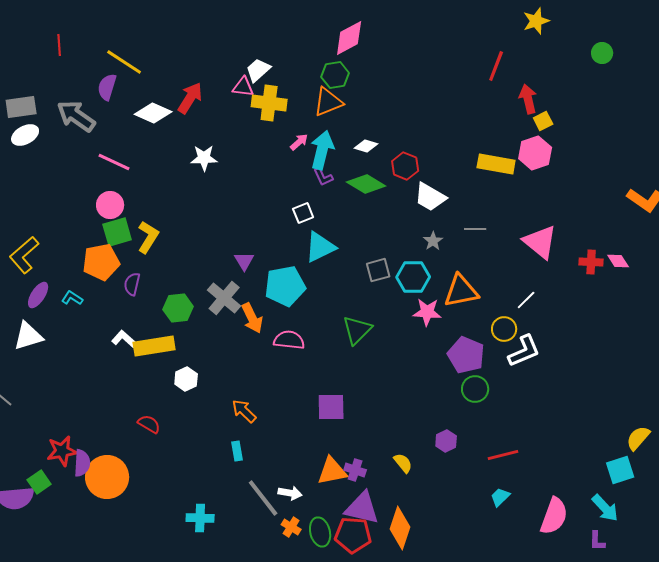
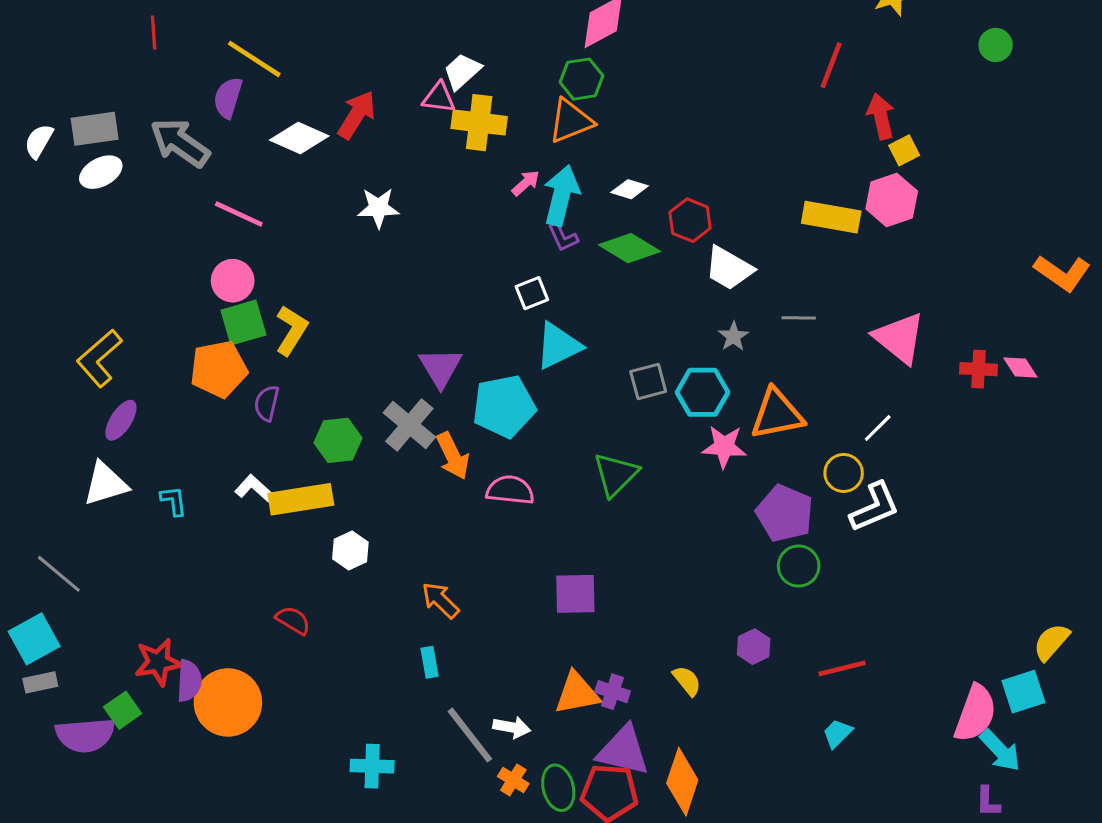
purple triangle: (244, 261) -> (440, 368), size x1.4
cyan L-shape: (72, 298) -> (174, 501), moved, turned 50
pink semicircle: (554, 516) -> (975, 713), moved

